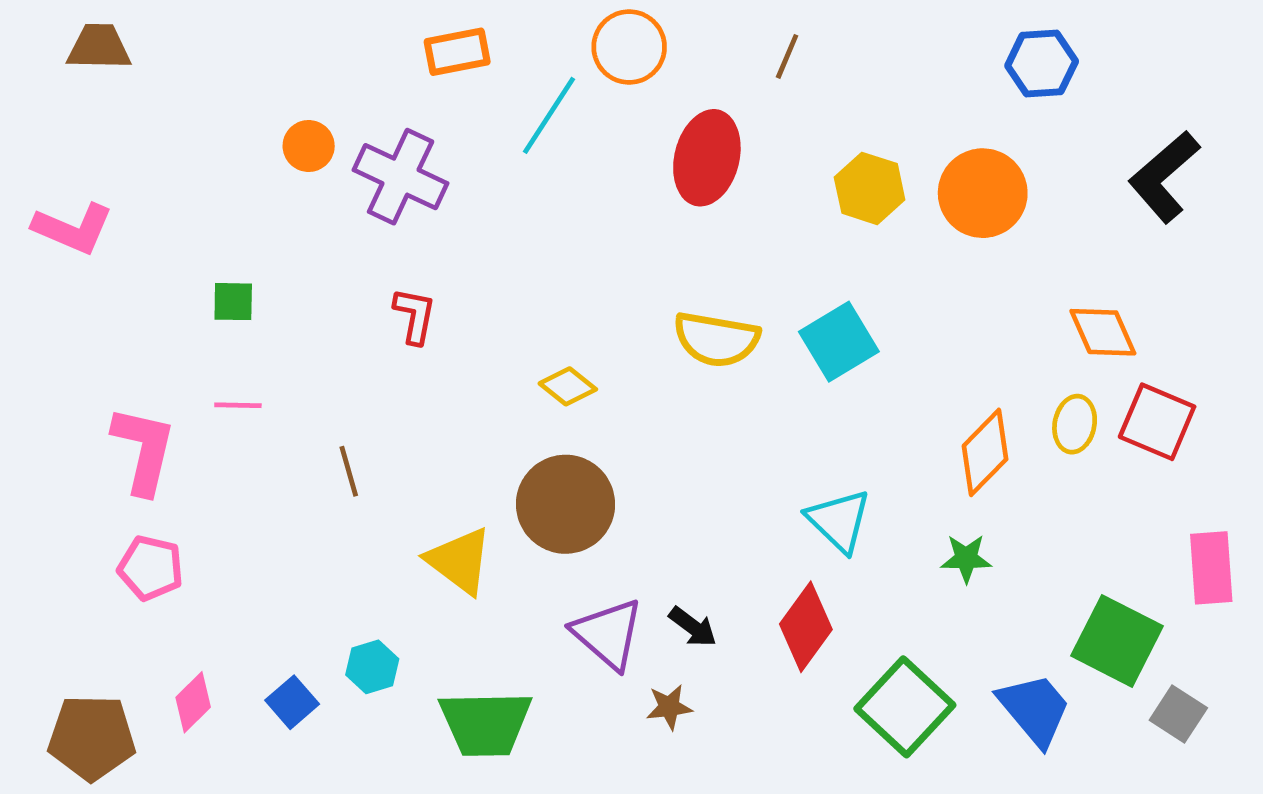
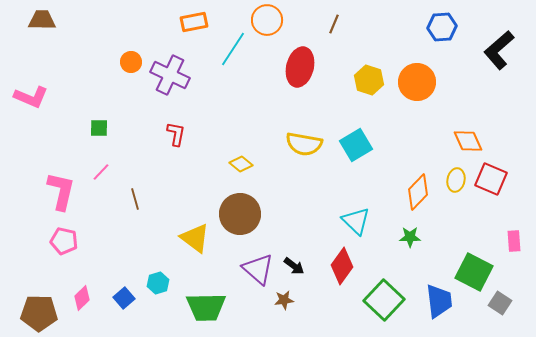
black L-shape: (1164, 177) -> (499, 50), moved
pink line: (238, 405) -> (101, 172), turned -48
brown line: (349, 471) -> (135, 199), moved
pink rectangle: (1211, 568) -> (514, 241), size x0.7
blue trapezoid: (1035, 709) -> (439, 301), turned 33

